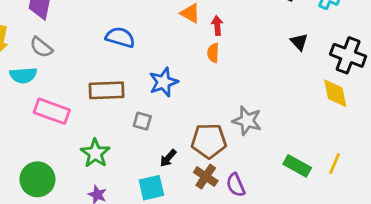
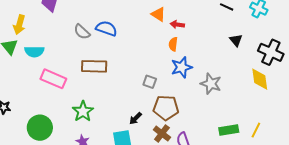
red arrow: (217, 26) -> (177, 25), turned -80
gray semicircle: (41, 47) -> (82, 32), moved
blue star: (163, 82) -> (182, 67), moved
gray square: (142, 121) -> (150, 82), moved
gray star: (247, 121) -> (211, 84), moved
green rectangle: (297, 166) -> (229, 130), turned -42

